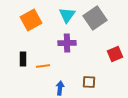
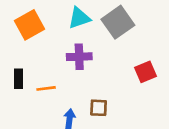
cyan triangle: (67, 15) -> (79, 18), turned 36
brown square: (89, 82) -> (99, 108), moved

